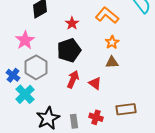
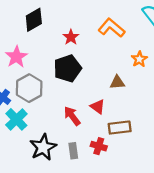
orange star: (112, 42) -> (139, 59), moved
red arrow: (73, 79) -> (72, 116), moved, turned -60
brown rectangle: (126, 109) -> (120, 128), moved

